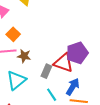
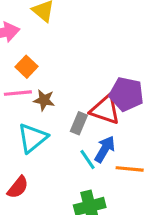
purple pentagon: (77, 53) -> (126, 94), turned 30
blue arrow: (73, 87) -> (105, 149), moved

